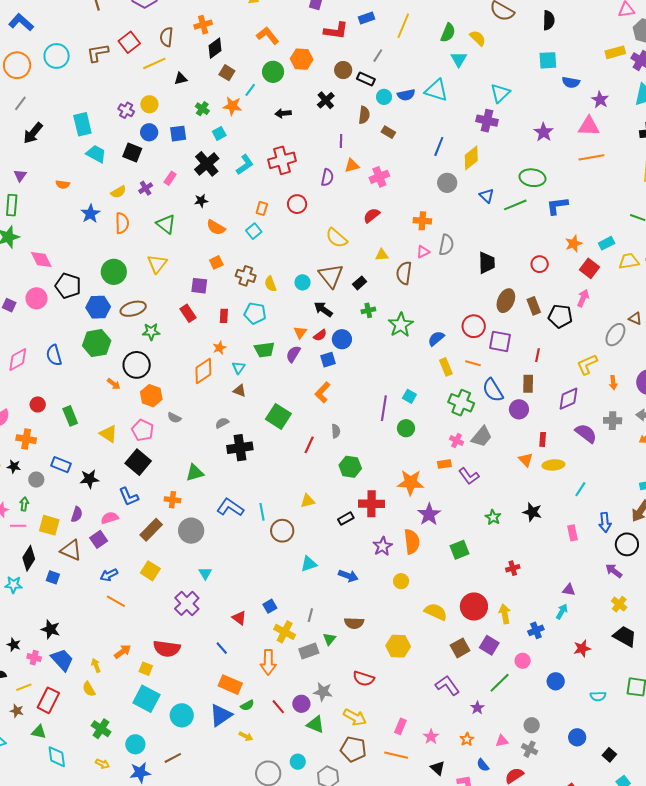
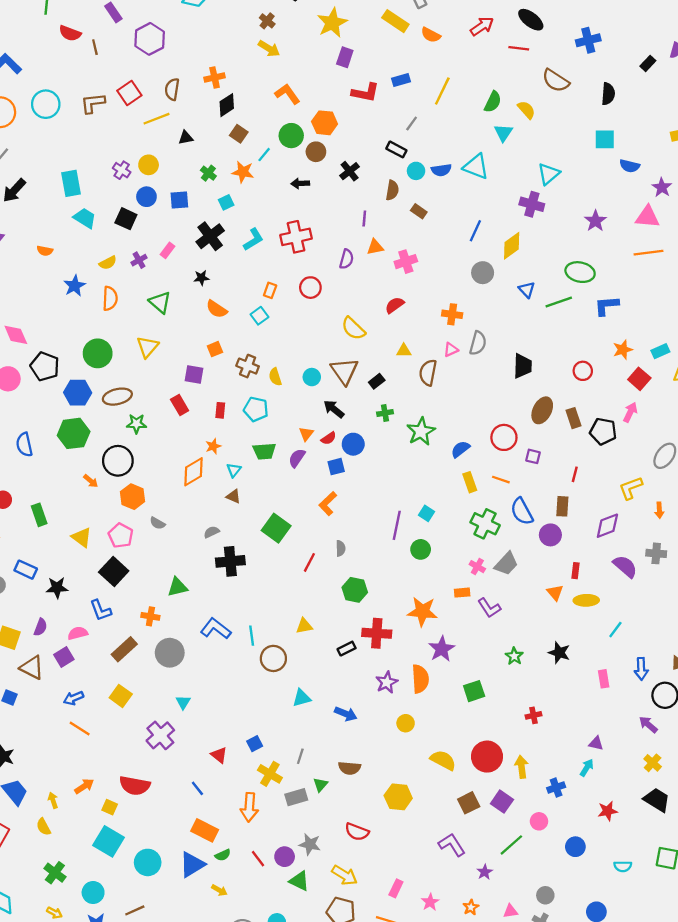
brown circle: (343, 70) -> (316, 152), moved
purple square: (500, 341) -> (533, 456), size x0.6

